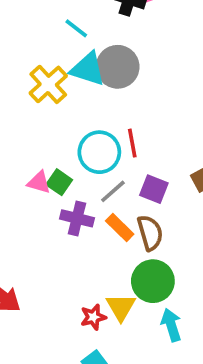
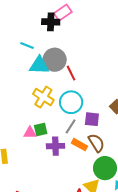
yellow cross: (48, 84) -> (43, 97), moved
red line: (132, 143) -> (71, 73), moved
cyan circle: (99, 152) -> (71, 102), moved
green square: (59, 182) -> (41, 129), turned -32

